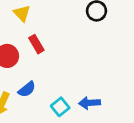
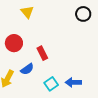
red rectangle: (36, 44) -> (42, 53), moved

